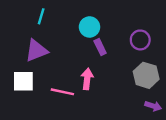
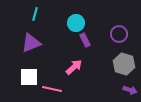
pink arrow: (87, 79) -> (74, 67), turned 42
white square: (23, 81) -> (29, 77), moved
pink line: (62, 92) -> (52, 89), moved

